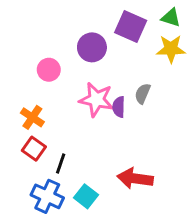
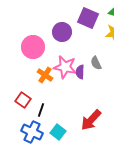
pink circle: (49, 70) -> (33, 47), size x1.5
gray semicircle: (143, 94) -> (96, 63), turned -48
orange cross: (32, 117) -> (45, 75), moved
red arrow: (135, 178) -> (91, 120), turned -55

